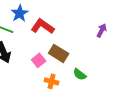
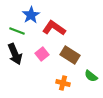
pink square: (39, 60) -> (42, 54), moved

